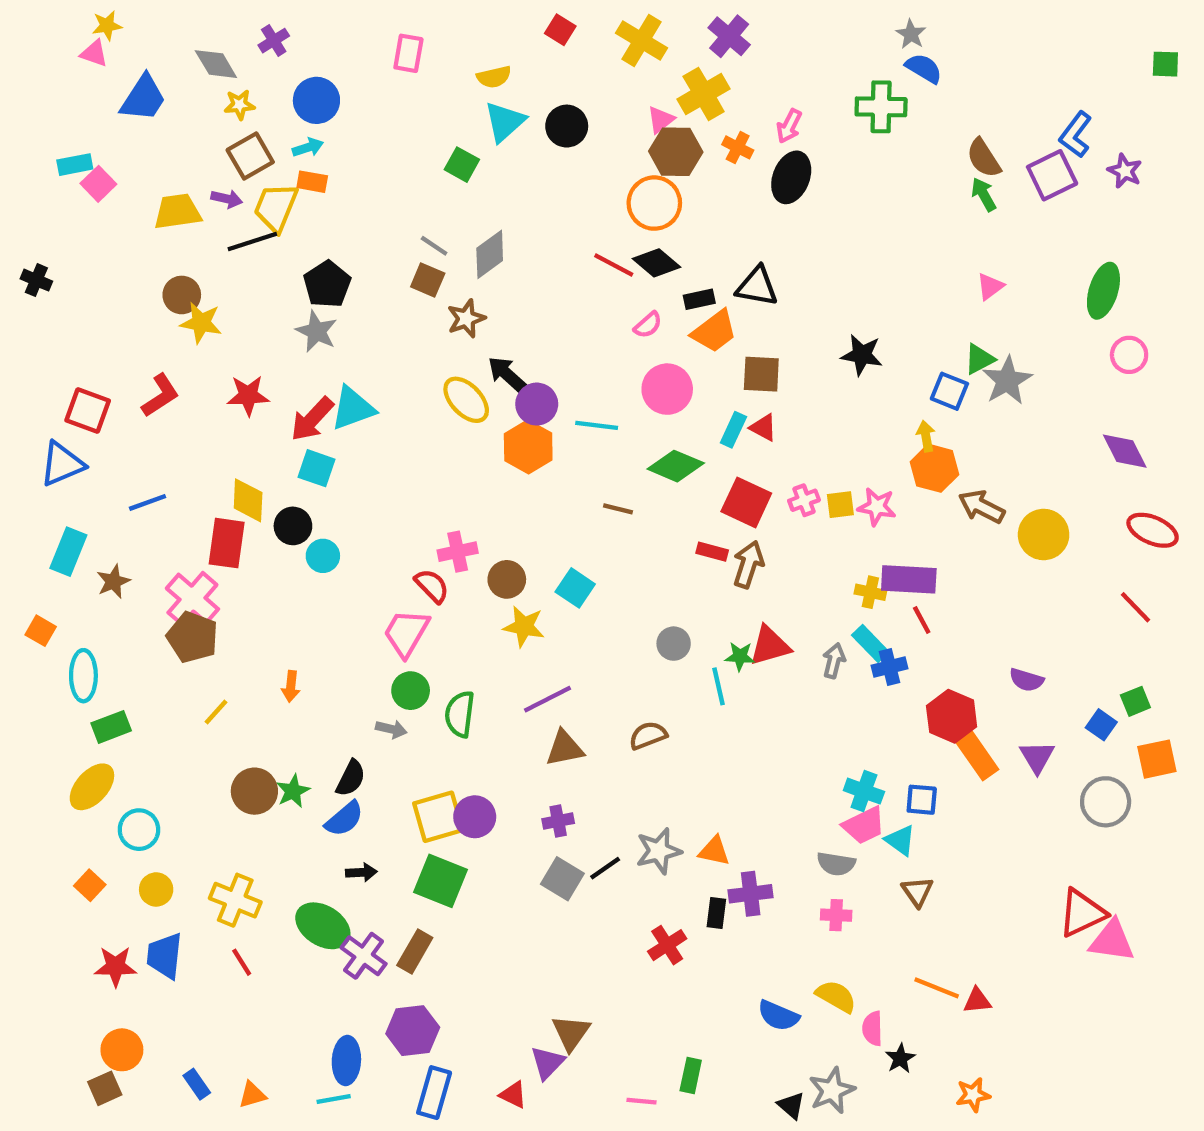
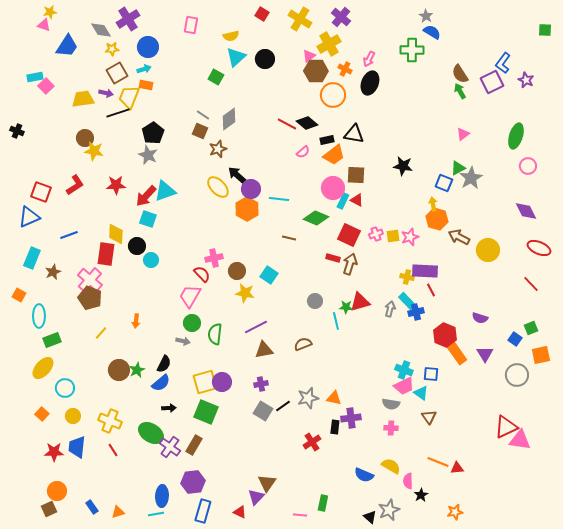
purple cross: (274, 41) -> (128, 19), size x1.6
orange circle: (654, 203) -> (333, 95), moved
pink circle: (667, 389) -> (333, 188), moved
pink star: (877, 507) -> (410, 237), turned -30

